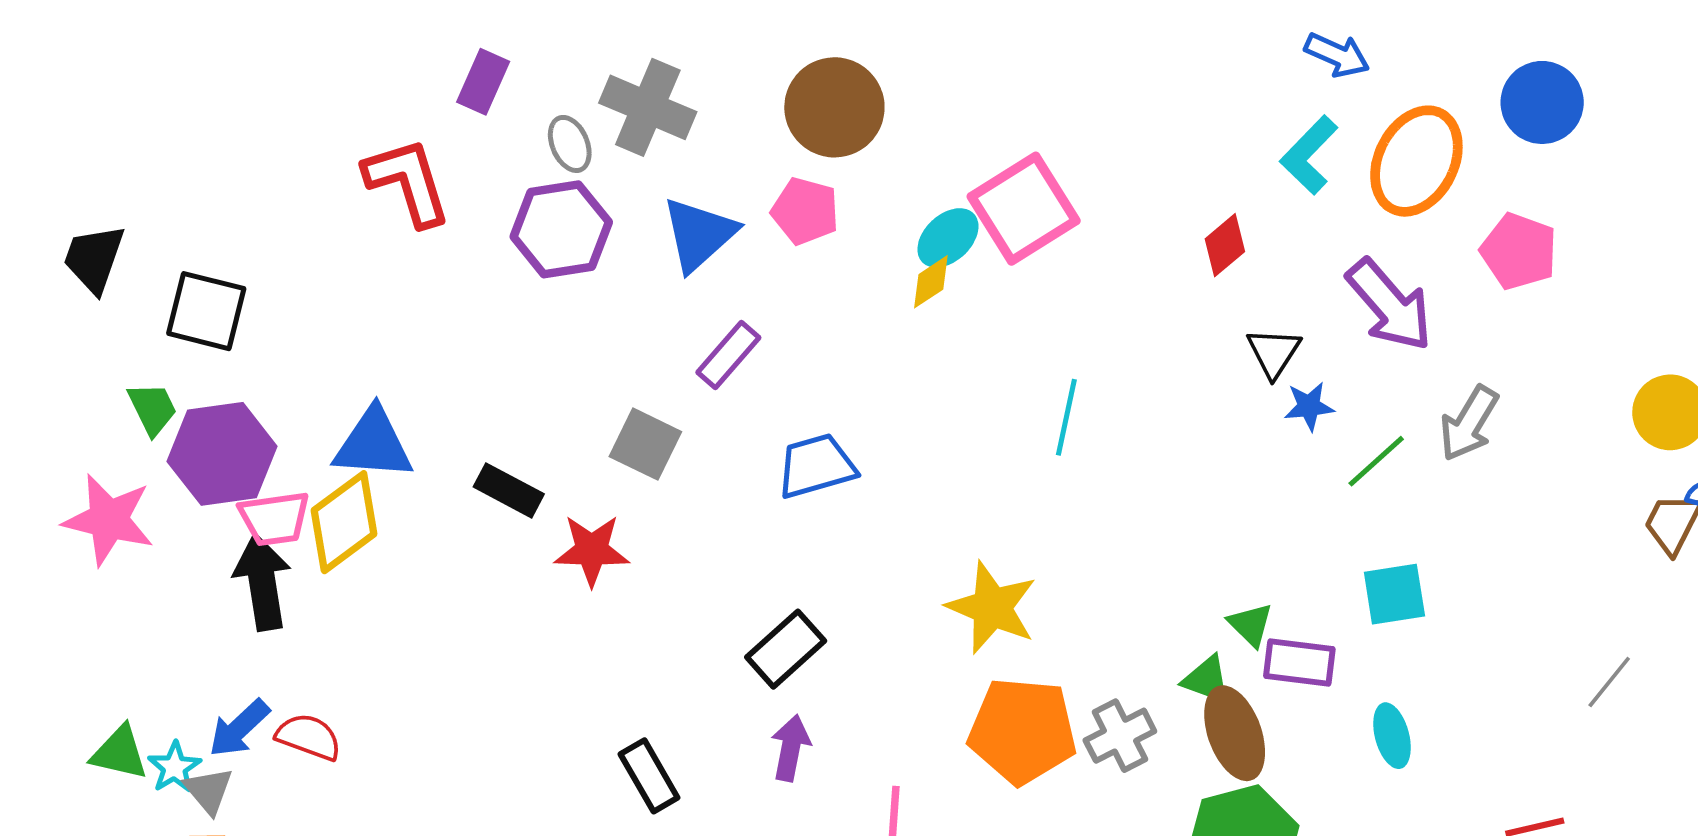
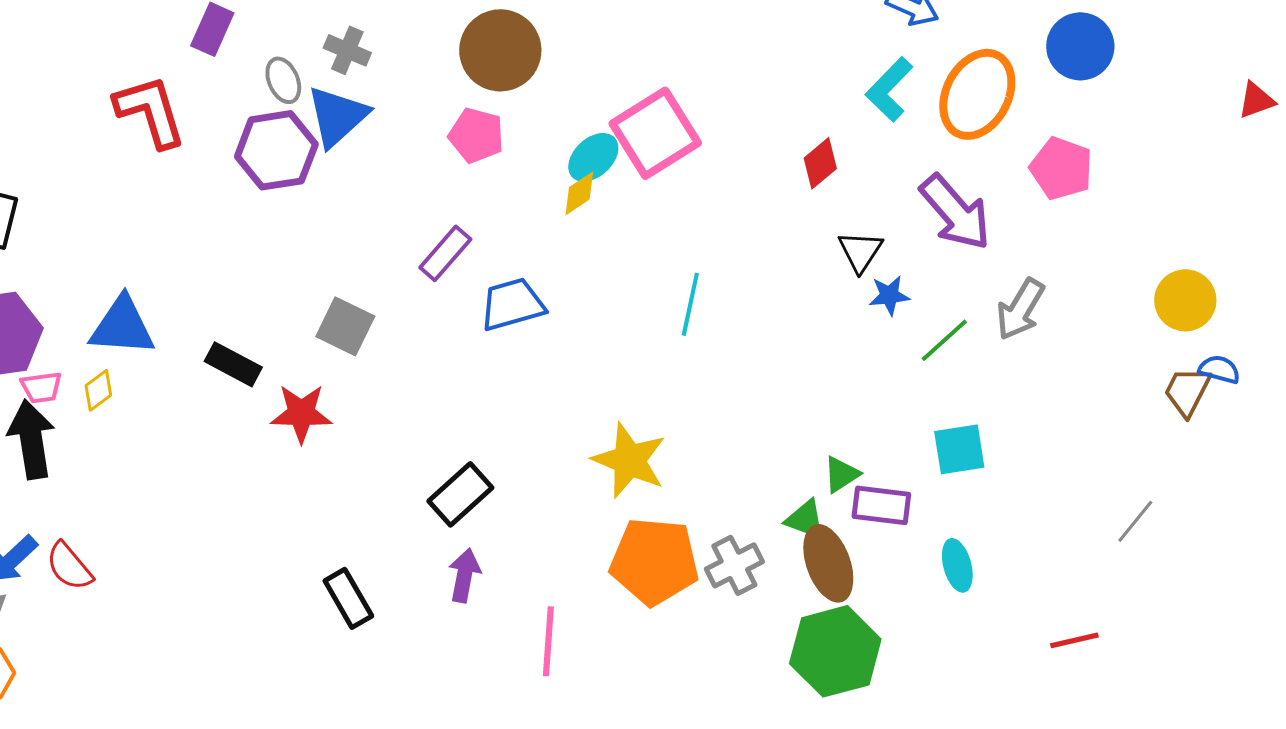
gray cross: (648, 107) -> (347, 50), size x0.6
blue triangle: (699, 234) -> (337, 116), moved
purple rectangle: (728, 355) -> (445, 253), moved
blue trapezoid: (816, 466) -> (512, 304), moved
pink trapezoid: (275, 519) -> (41, 387), size x0.7
yellow diamond: (344, 522) -> (98, 390), size x0.5
green triangle: (1251, 625) -> (841, 474), turned 42
red semicircle: (309, 737) -> (69, 566), turned -150

